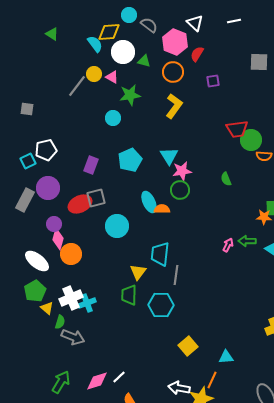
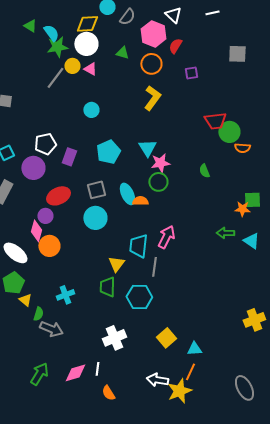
gray semicircle: (149, 25) -> (127, 17), turned 90
cyan semicircle: (95, 44) -> (51, 33), moved
white circle: (123, 52) -> (86, 44), moved
green star: (130, 95) -> (57, 47), moved
white pentagon: (46, 150) -> (45, 144), moved
purple circle: (48, 188) -> (33, 168), moved
gray square: (96, 198) -> (96, 190), moved
purple circle: (54, 224) -> (45, 216), moved
pink arrow: (228, 245) -> (166, 237), moved, size x1.6
white cross: (71, 298) -> (114, 338), moved
cyan triangle: (226, 357) -> (194, 349), moved
white line: (119, 377) -> (97, 369), turned -40

